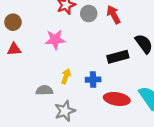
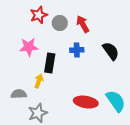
black rectangle: (118, 57) -> (50, 63), moved, turned -66
blue cross: (93, 80) -> (77, 50), moved

